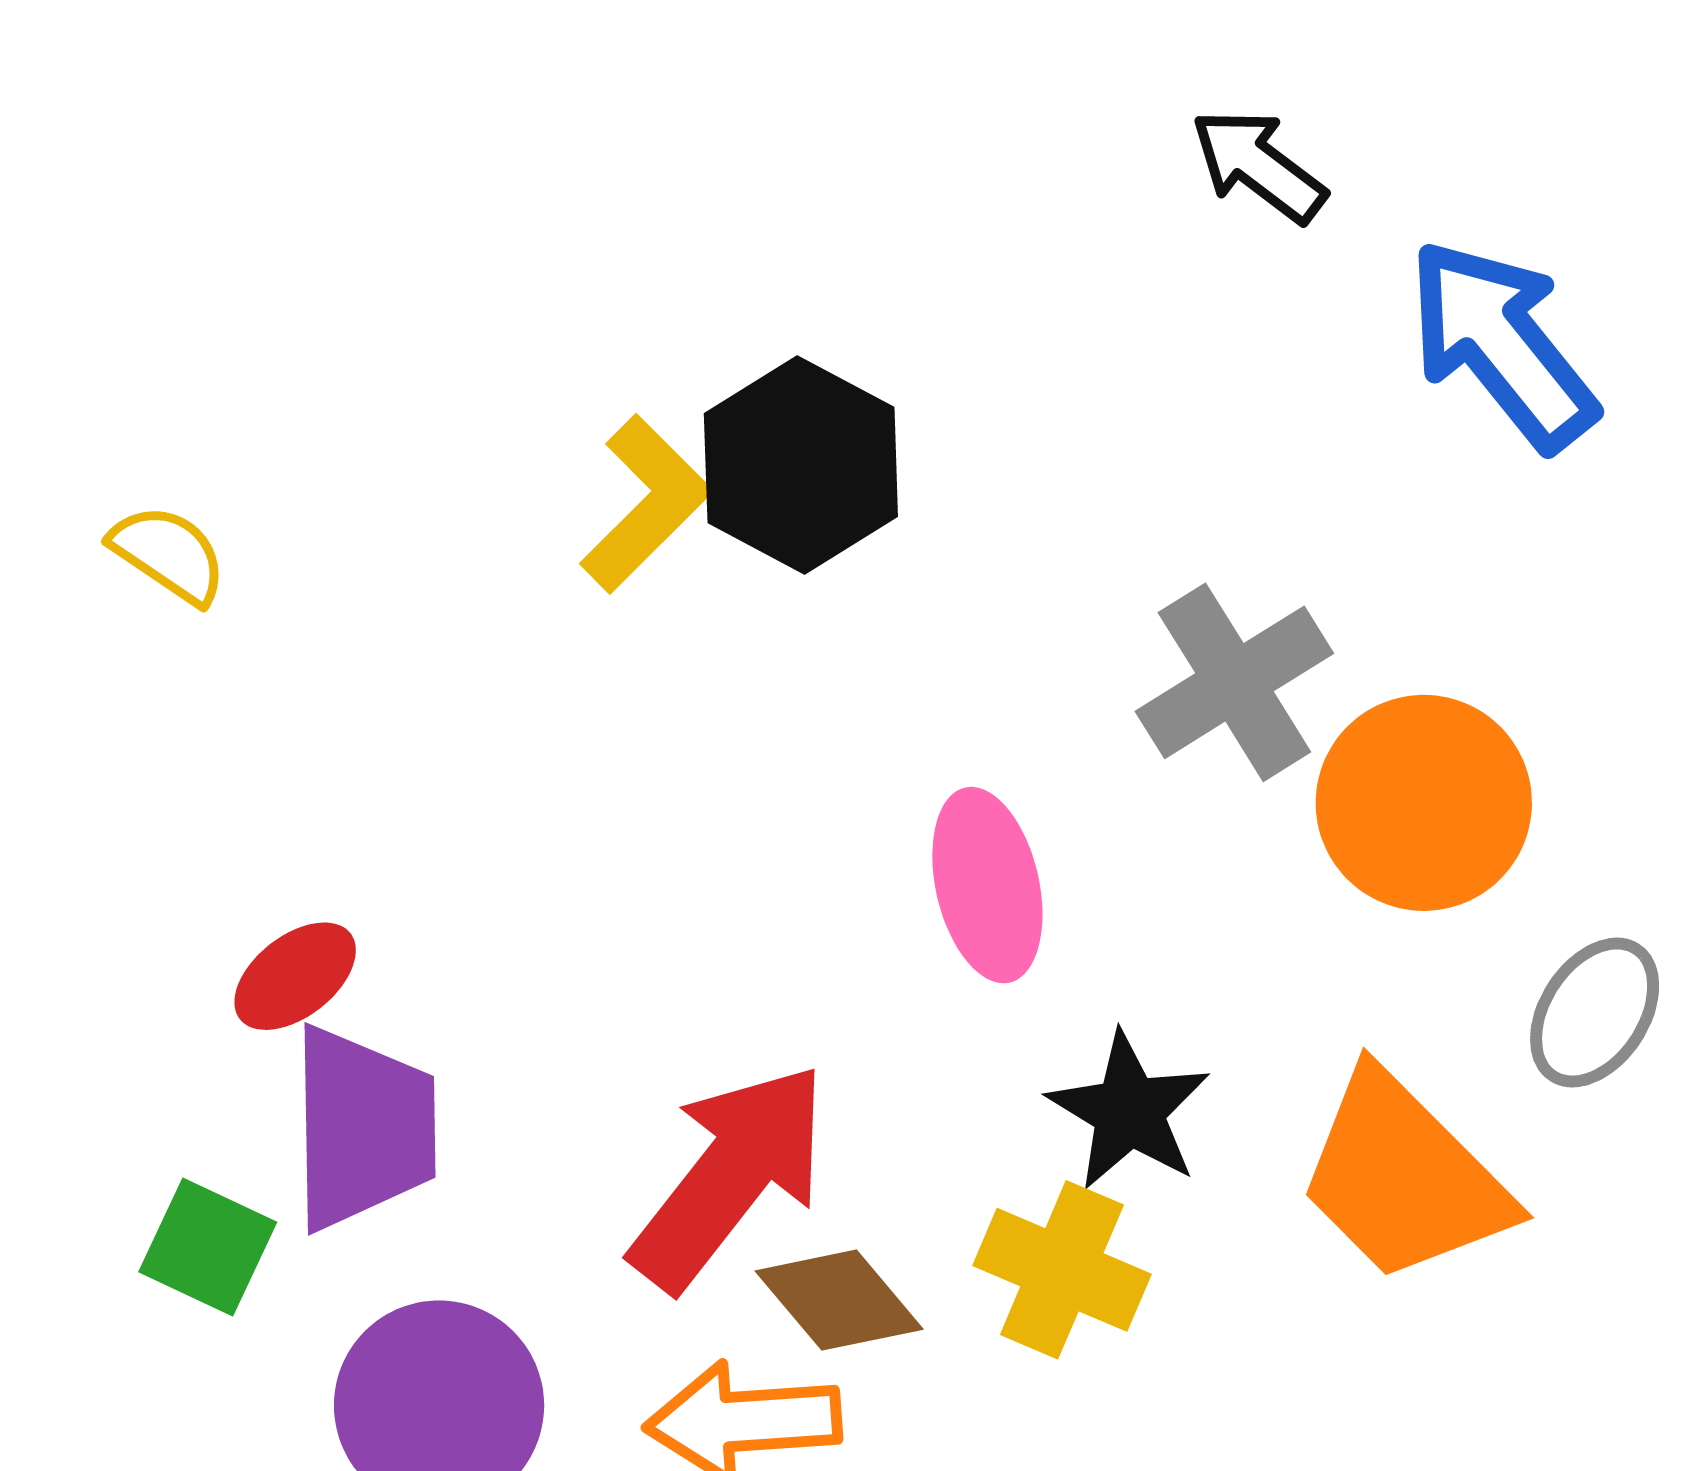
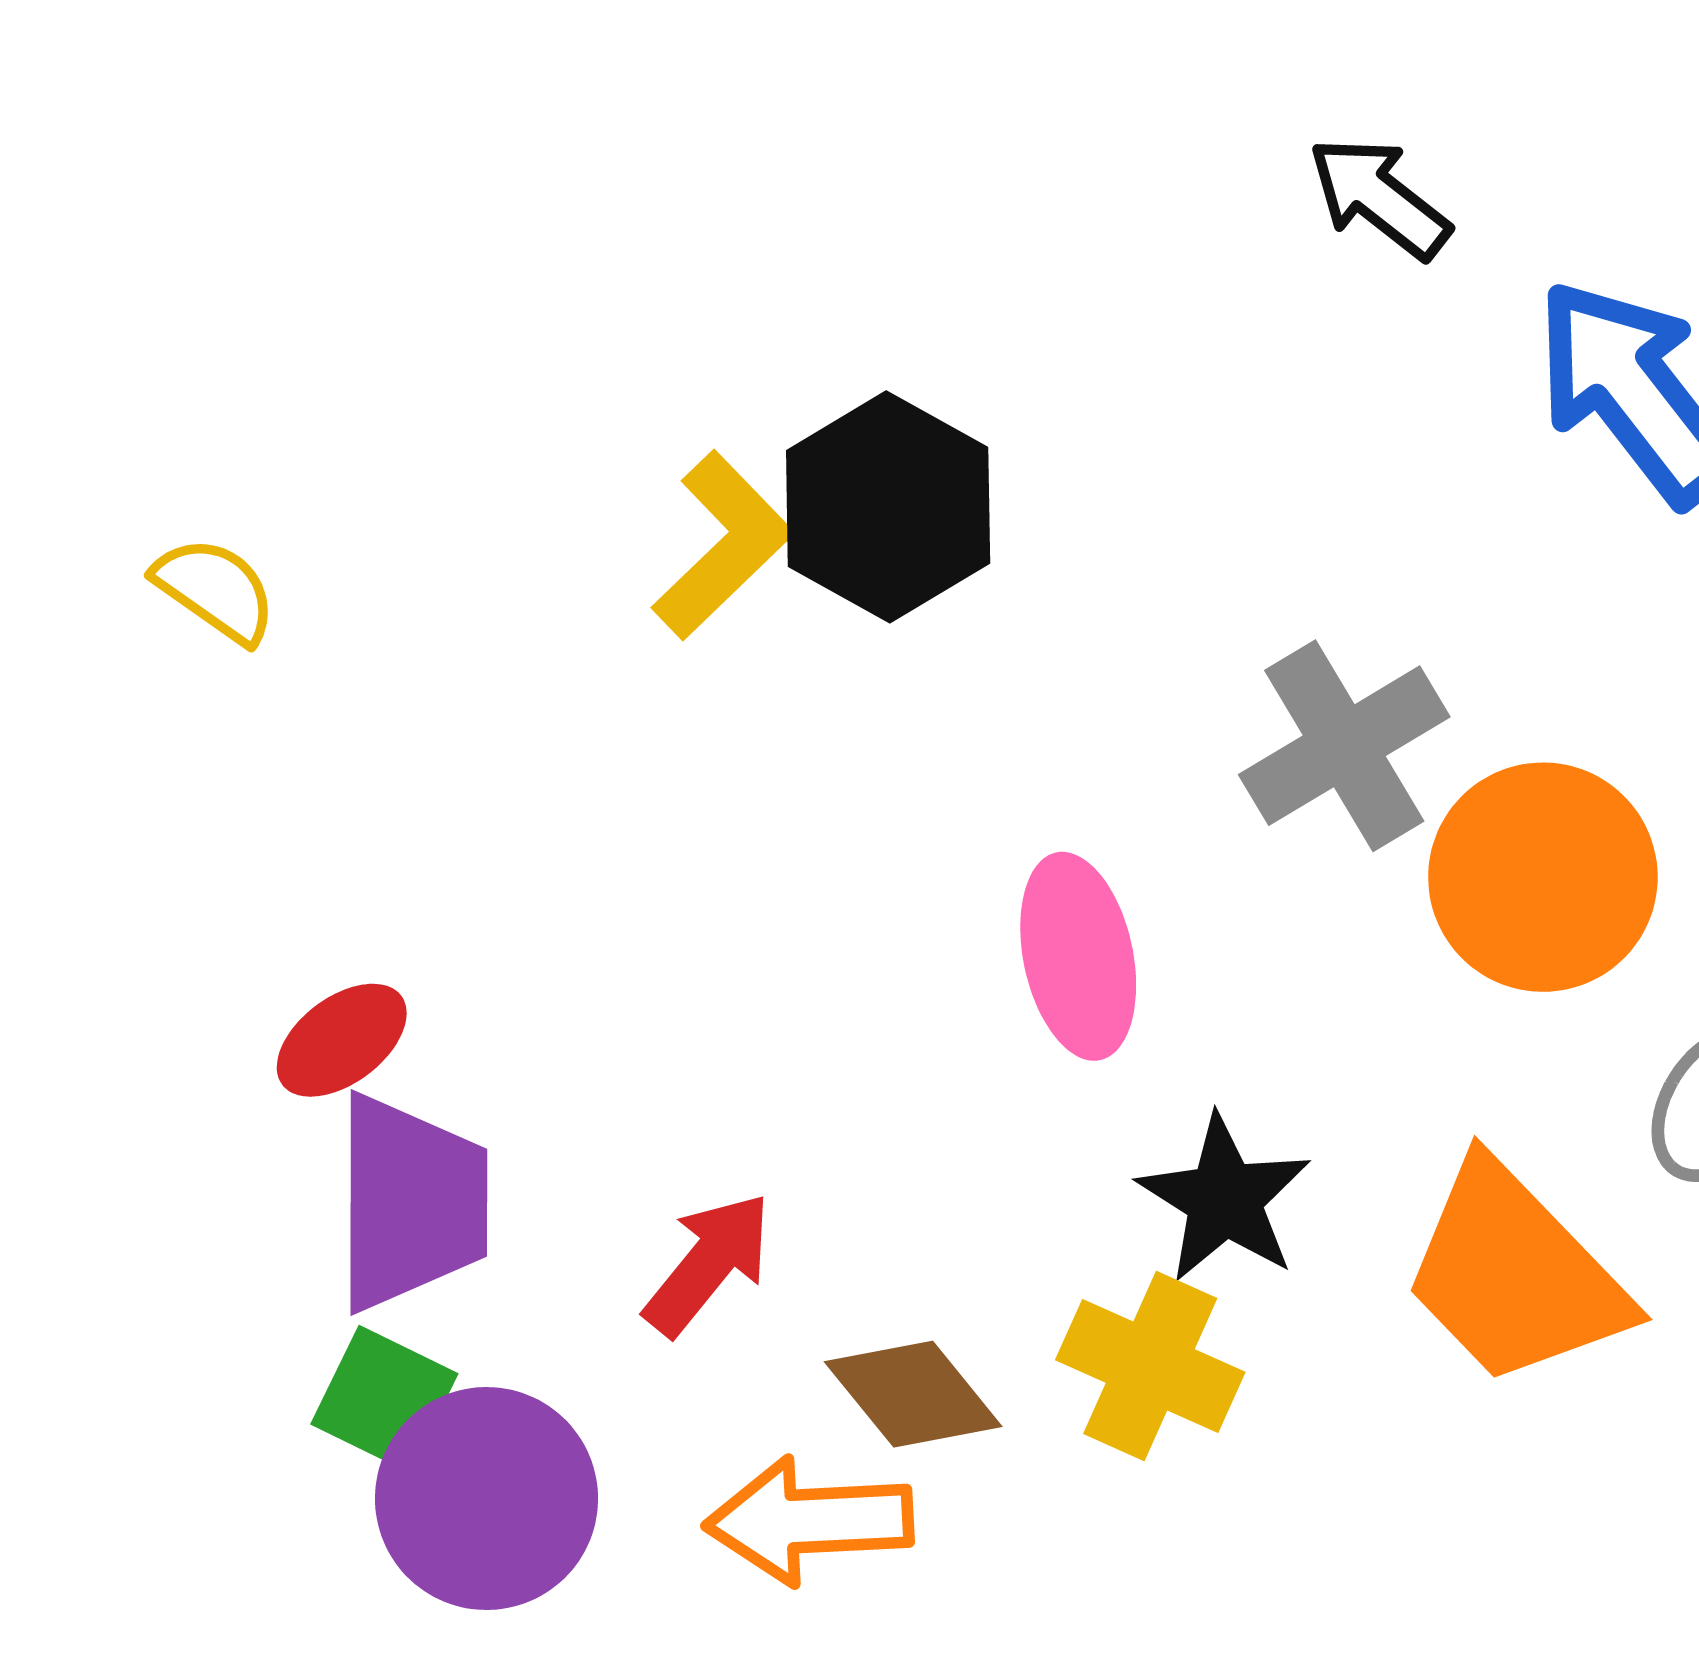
red arrow: (730, 1176) -> (708, 1264), moved, size x0.6
green square: (208, 1247) -> (384, 1399), moved

